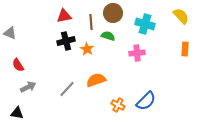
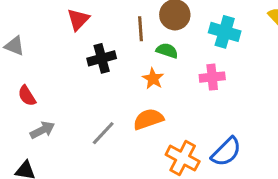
red triangle: (64, 16) -> (78, 19), moved, turned -35
orange star: (87, 49) -> (153, 79), moved
orange cross: (118, 105) -> (183, 158), size x1.5

